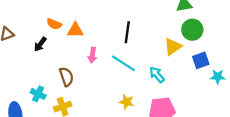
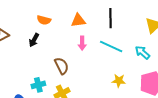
orange triangle: (75, 30) -> (78, 20), moved
cyan cross: (38, 94) -> (38, 85), turned -32

